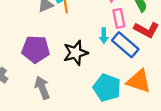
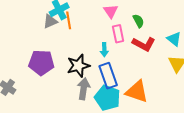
blue rectangle: (125, 45) -> (108, 76), moved, turned 30
gray arrow: (42, 88) -> (84, 89), moved, turned 30

